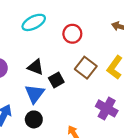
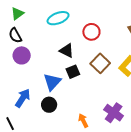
black triangle: (36, 67) -> (67, 51), moved
purple cross: (107, 108) -> (114, 113), moved

